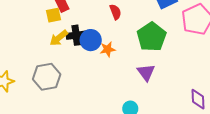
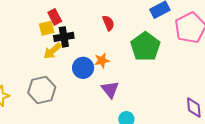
black cross: (76, 35) -> (64, 37), moved
blue circle: (91, 40) -> (83, 68), moved
purple triangle: (146, 72) -> (110, 89), moved

